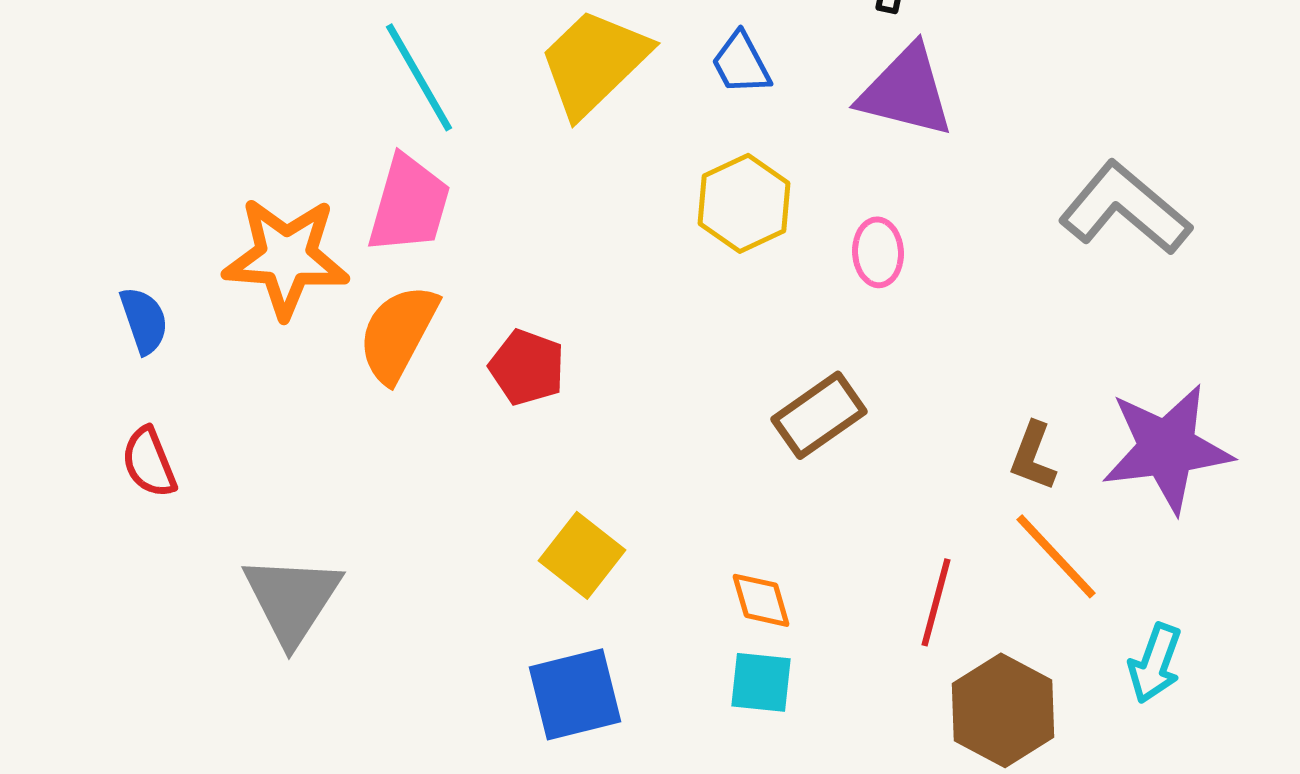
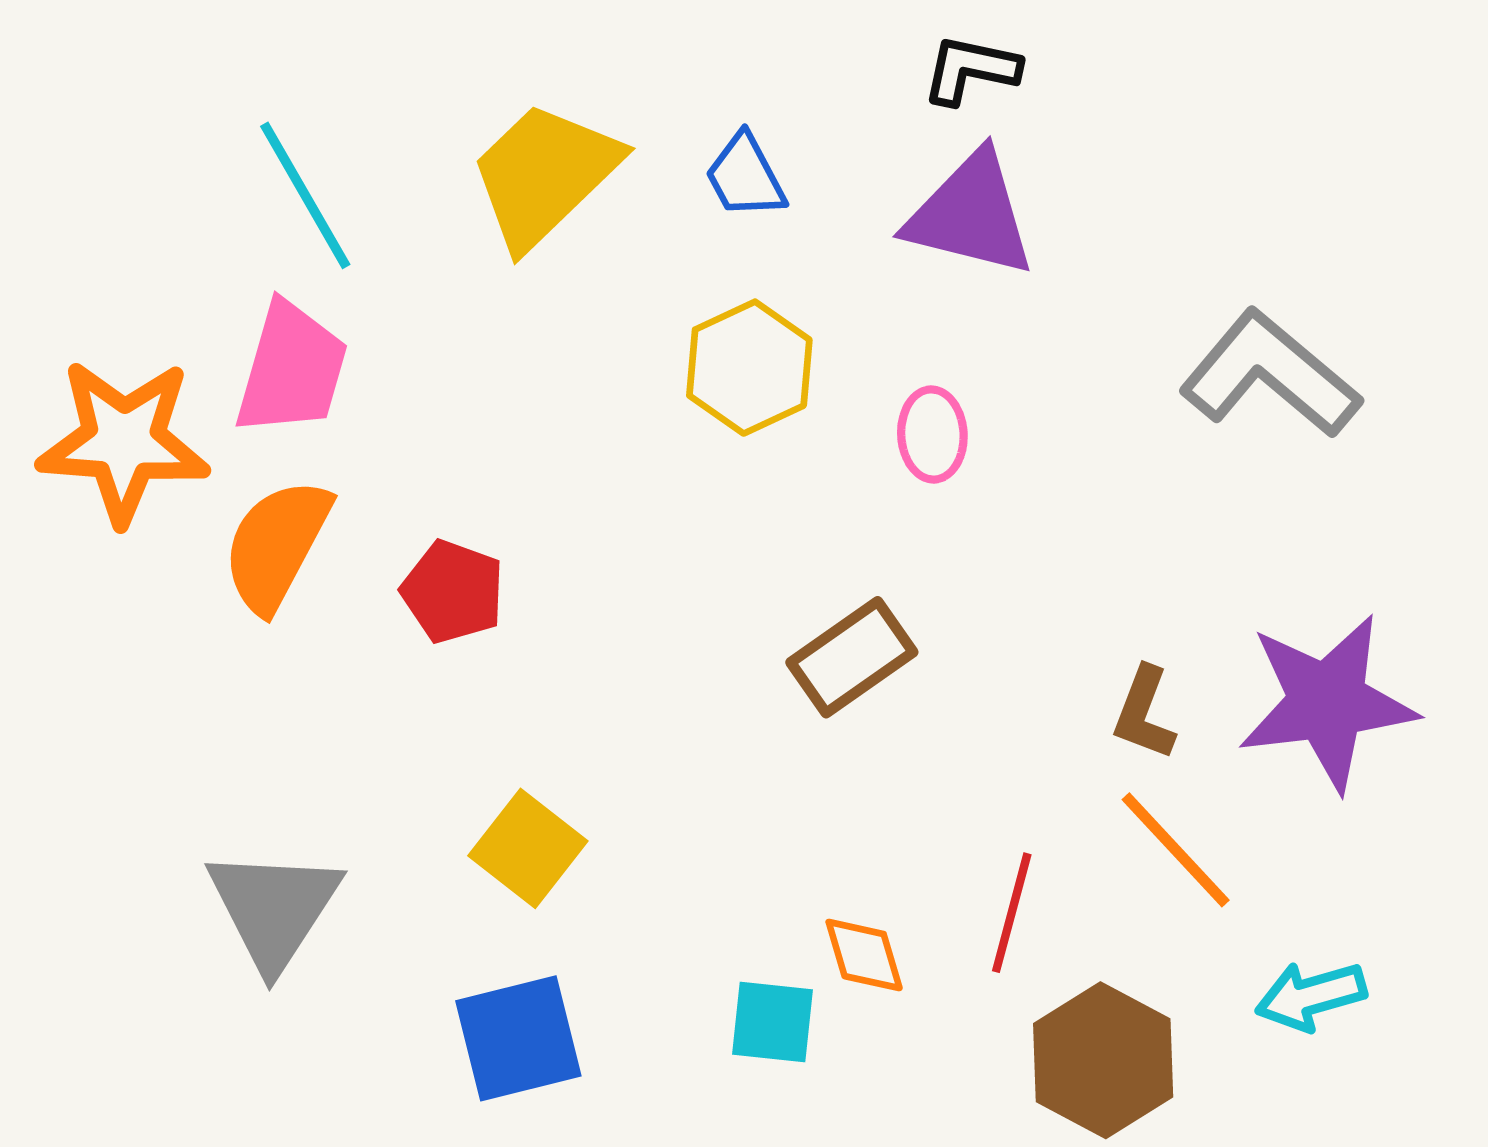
gray triangle: (292, 599) -> (274, 909), moved
orange diamond: (761, 600) -> (864, 955), moved
cyan arrow: (1155, 663) -> (1311, 996), turned 54

